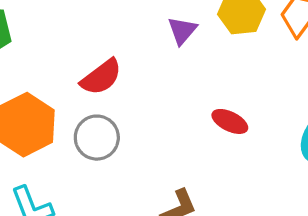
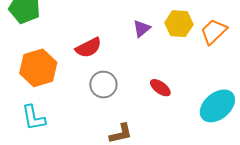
gray circle: (97, 138) -> (103, 85), moved

